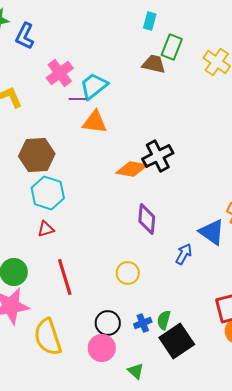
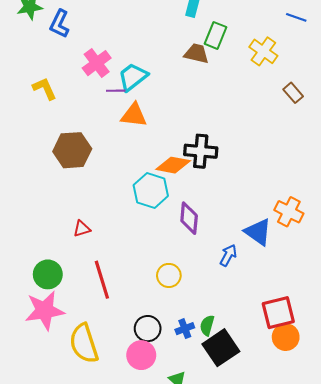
black cross: (158, 156) -> (201, 151), turned 32
cyan hexagon: (48, 193) -> (151, 191), moved

